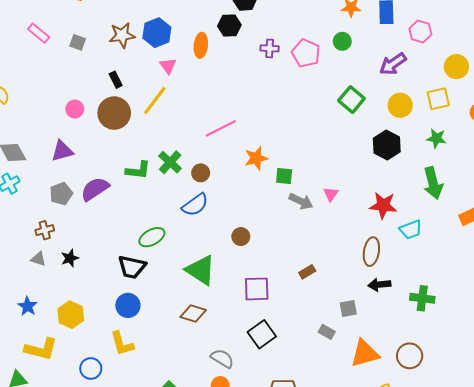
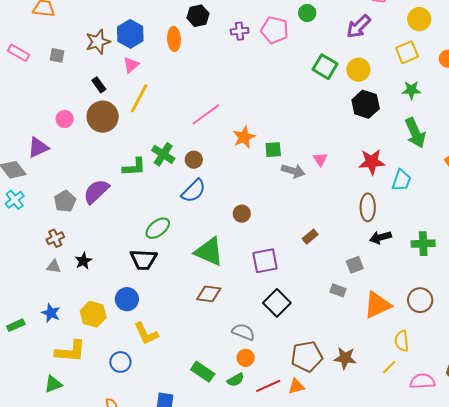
pink triangle: (168, 66) -> (131, 65), moved, turned 36
yellow circle: (400, 105) -> (358, 70), moved
purple triangle: (62, 151) -> (38, 147), moved
cyan trapezoid: (411, 229) -> (401, 180), turned -40
blue circle: (128, 305) -> (127, 299), moved

